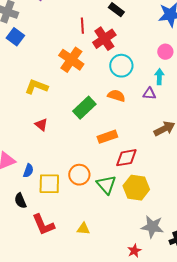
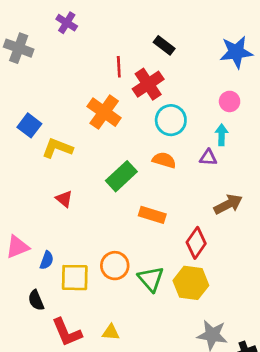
blue square: (15, 37) -> (29, 125), moved
orange rectangle: (107, 137) -> (152, 215), turned 36
red diamond: (126, 158) -> (196, 243), moved, turned -45
yellow triangle: (83, 229) -> (111, 332), moved

